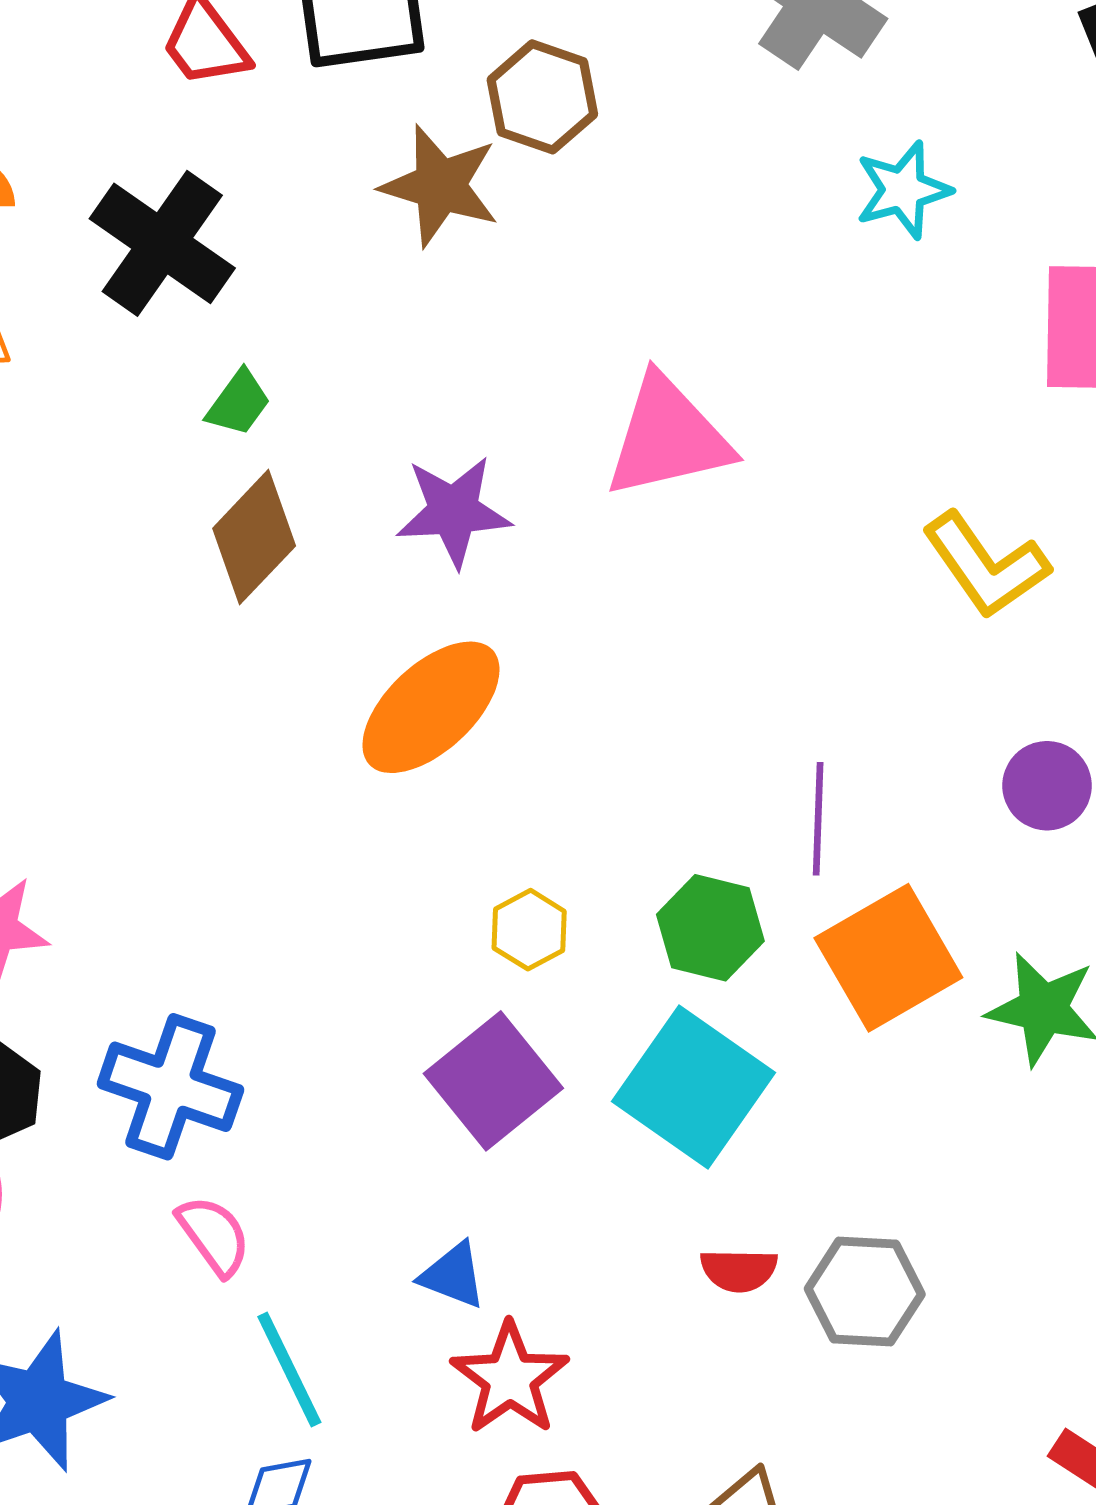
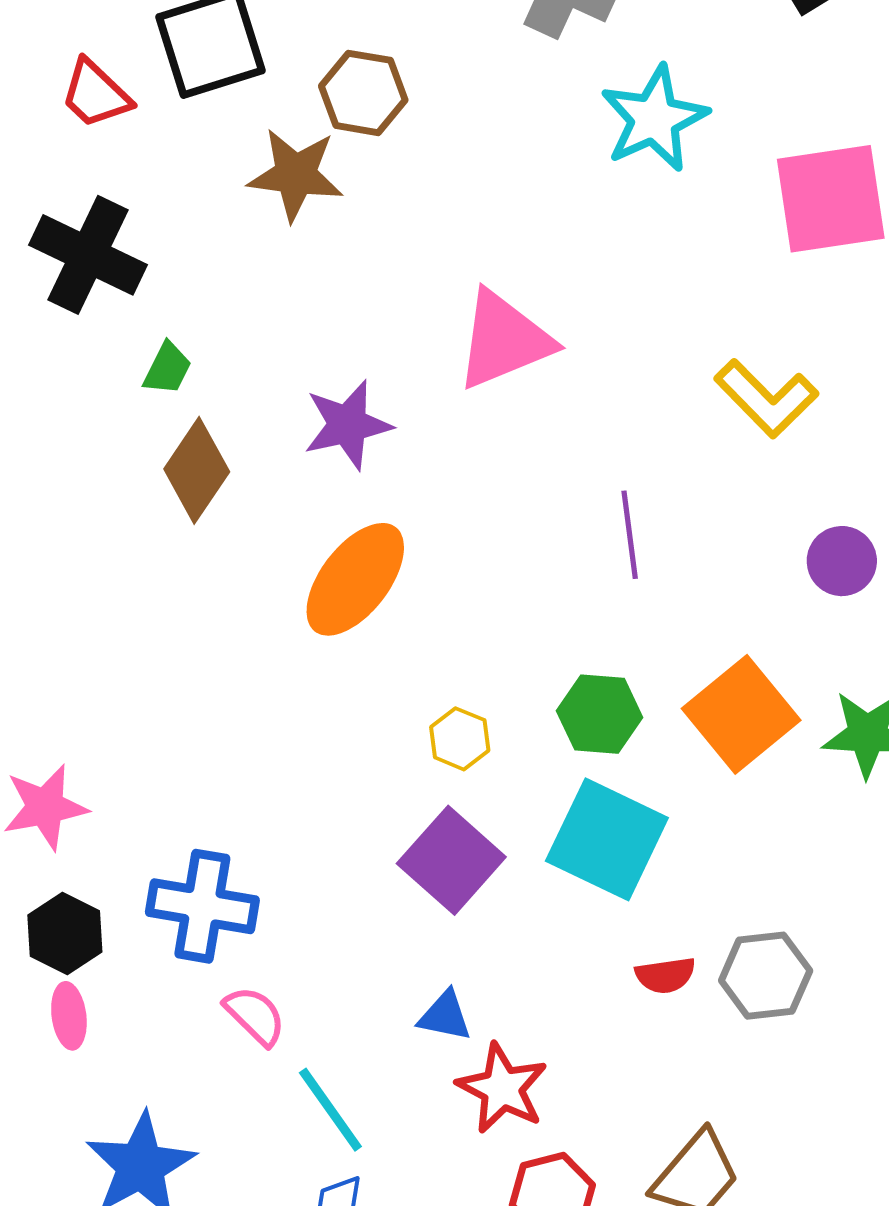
cyan star: (903, 190) -> (654, 119), size x1.4
purple line: (818, 819) -> (630, 535), moved

